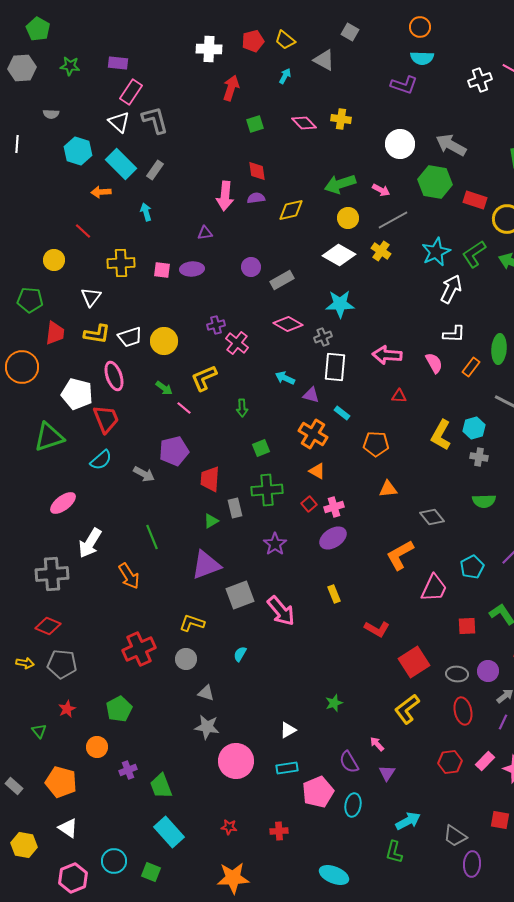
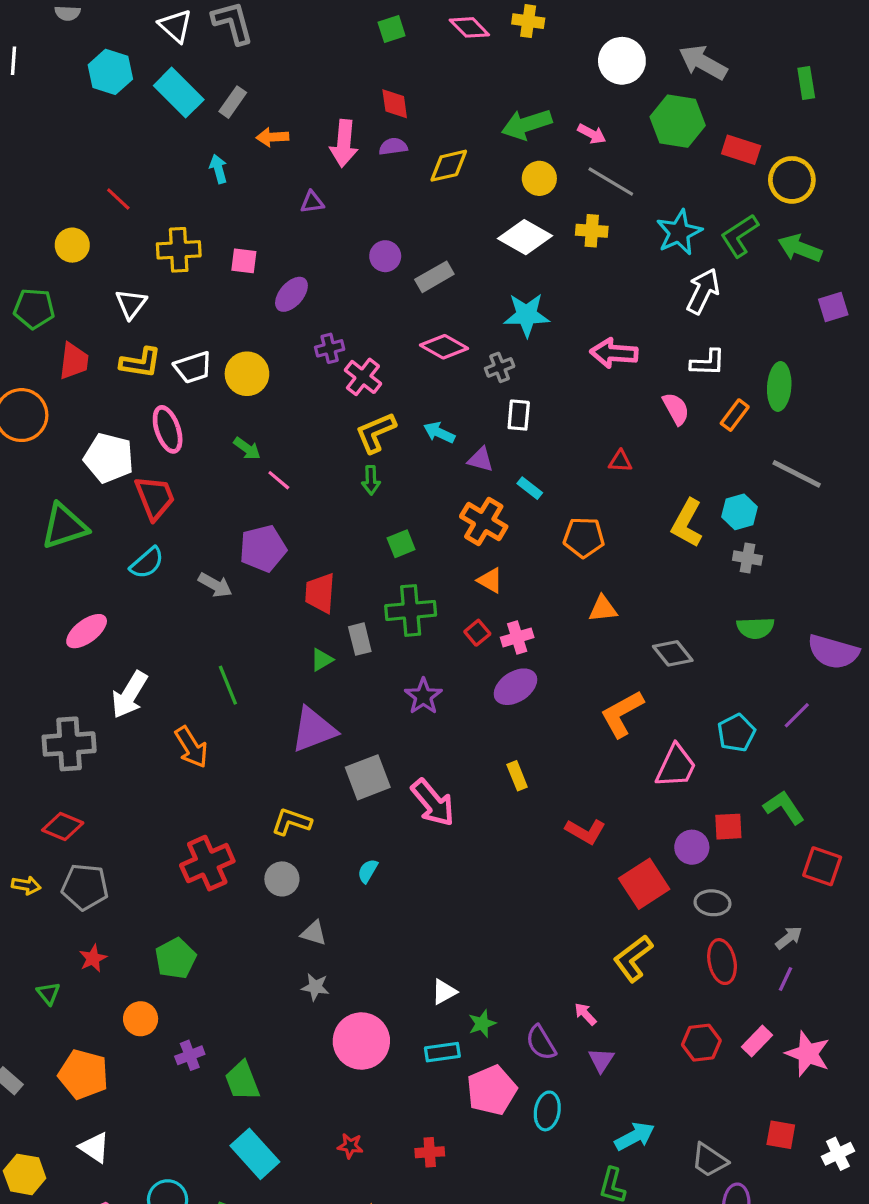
orange arrow: (101, 192) -> (272, 137), moved
gray line: (393, 220) -> (611, 182), turned 60
yellow cross: (381, 251) -> (592, 231), turned -30
purple ellipse: (192, 269) -> (291, 294), moved, turned -45
pink arrow: (387, 355) -> (614, 353), moved
white rectangle: (335, 367) -> (519, 415), size x0.7
yellow L-shape: (204, 378) -> (376, 433), moved
purple circle: (488, 671) -> (692, 847), moved
green star: (334, 703) -> (482, 1024), moved
gray star: (207, 727) -> (315, 987), size x0.7

